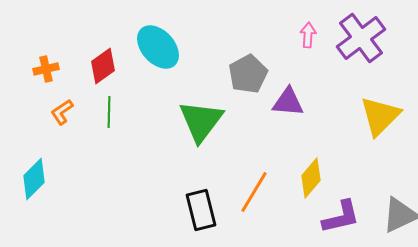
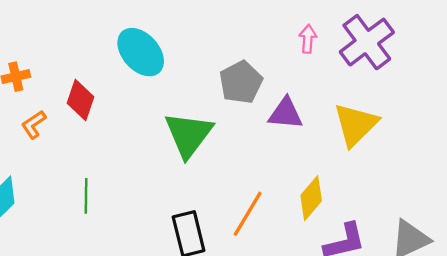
red diamond: (103, 66) -> (80, 100), moved, turned -36
green line: (109, 112) -> (86, 196), moved
yellow triangle: (380, 116) -> (356, 125), moved

